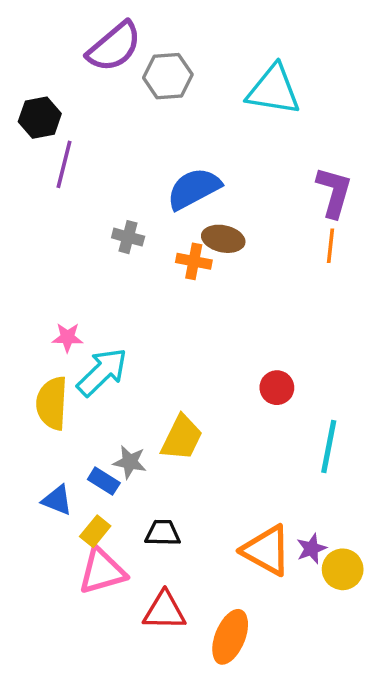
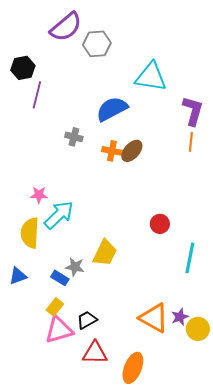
cyan triangle: (273, 90) -> (151, 77), moved
brown ellipse: (223, 239) -> (132, 151), moved, turned -60
blue triangle: (57, 500) -> (18, 276), moved, turned -42
black trapezoid: (163, 533) -> (87, 320), moved, turned -30

